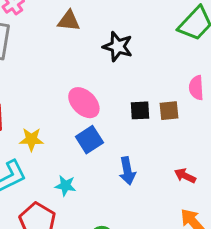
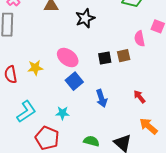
black star: (118, 47) -> (85, 18), turned -30
yellow star: (31, 139) -> (35, 68), moved
red arrow: (185, 176) -> (139, 97), turned 32

